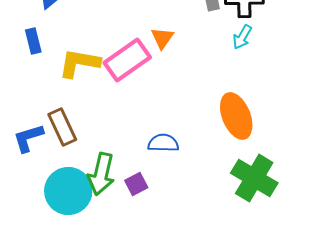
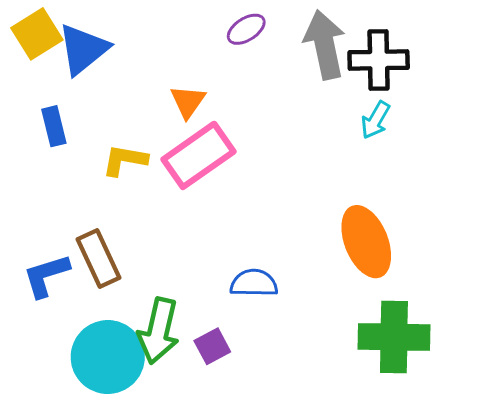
orange triangle: (162, 38) -> (188, 102), moved
yellow L-shape: (79, 63) -> (125, 160), size x0.7
green cross: (254, 178) -> (394, 337), turned -30

